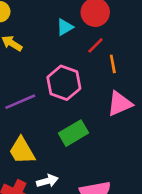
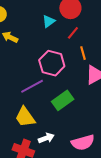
orange line: (113, 64) -> (83, 53), moved
purple line: (20, 102) -> (32, 86), moved

